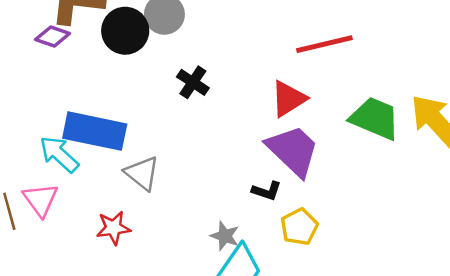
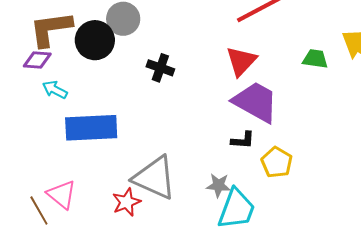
green trapezoid: (375, 118) -> (315, 59), size x0.6
cyan arrow: (59, 154) -> (55, 90), moved, size x0.7
gray triangle: (142, 173) -> (155, 178), moved, size x1.5

